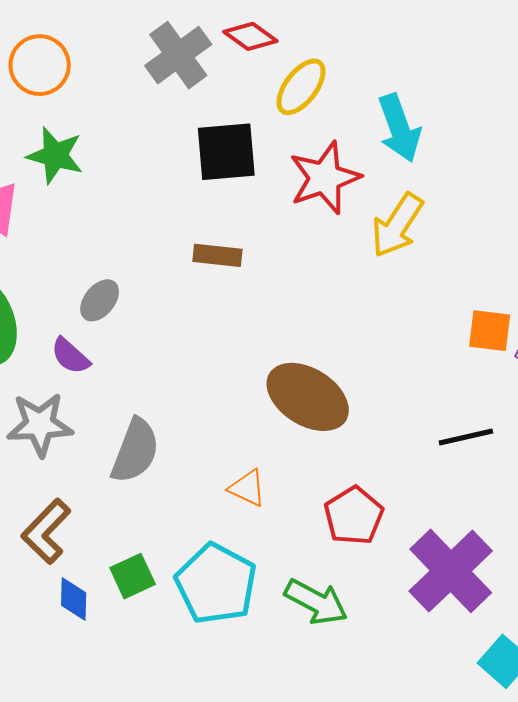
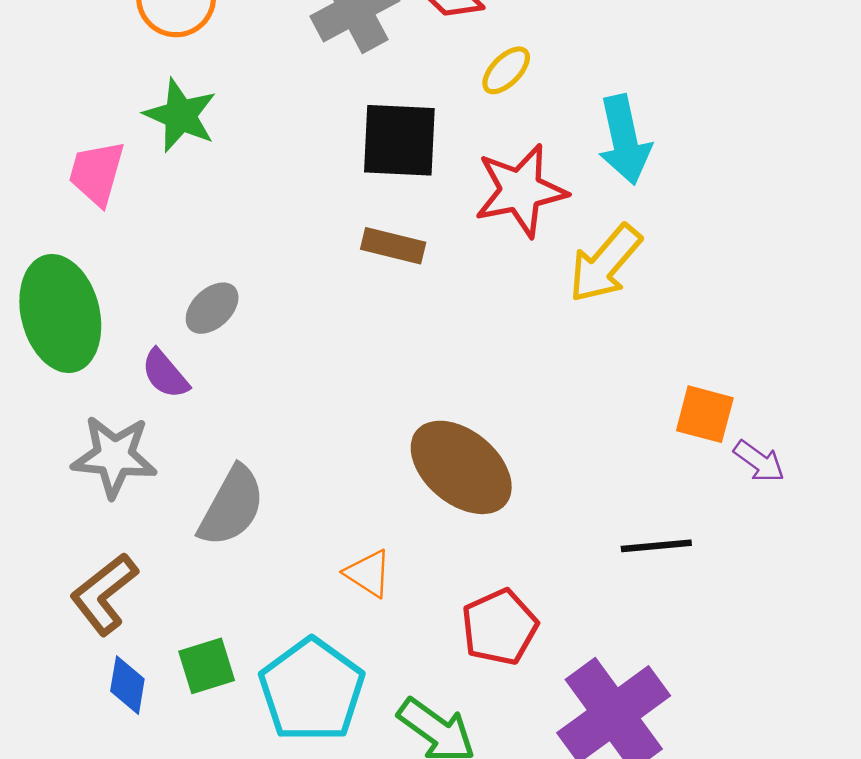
yellow ellipse: (301, 87) -> (506, 70), size x0.7
brown rectangle: (217, 255) -> (393, 246), moved

